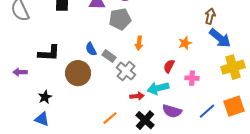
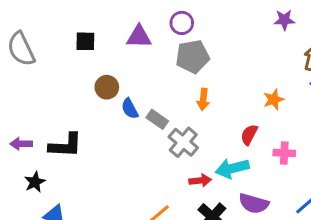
gray pentagon: (120, 19) -> (192, 57), moved
black L-shape: (49, 53) -> (65, 145), moved
brown circle: (78, 73) -> (107, 87), moved, size x0.6
black star: (45, 97) -> (35, 182), moved

